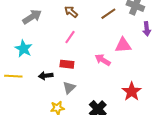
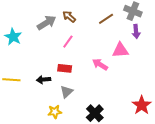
gray arrow: (32, 17) -> (47, 23), moved
purple arrow: (147, 29) -> (136, 31), moved
cyan star: (24, 49) -> (13, 37), moved
red star: (132, 92) -> (142, 105), moved

